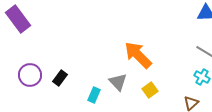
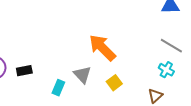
black rectangle: (60, 78) -> (24, 71), turned 42

